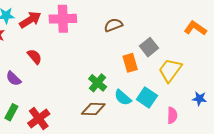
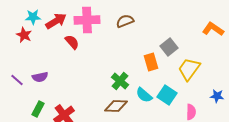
brown semicircle: (113, 25) -> (125, 21), moved
red semicircle: (35, 57) -> (72, 42), moved
purple semicircle: (13, 79) -> (40, 77), turned -56

